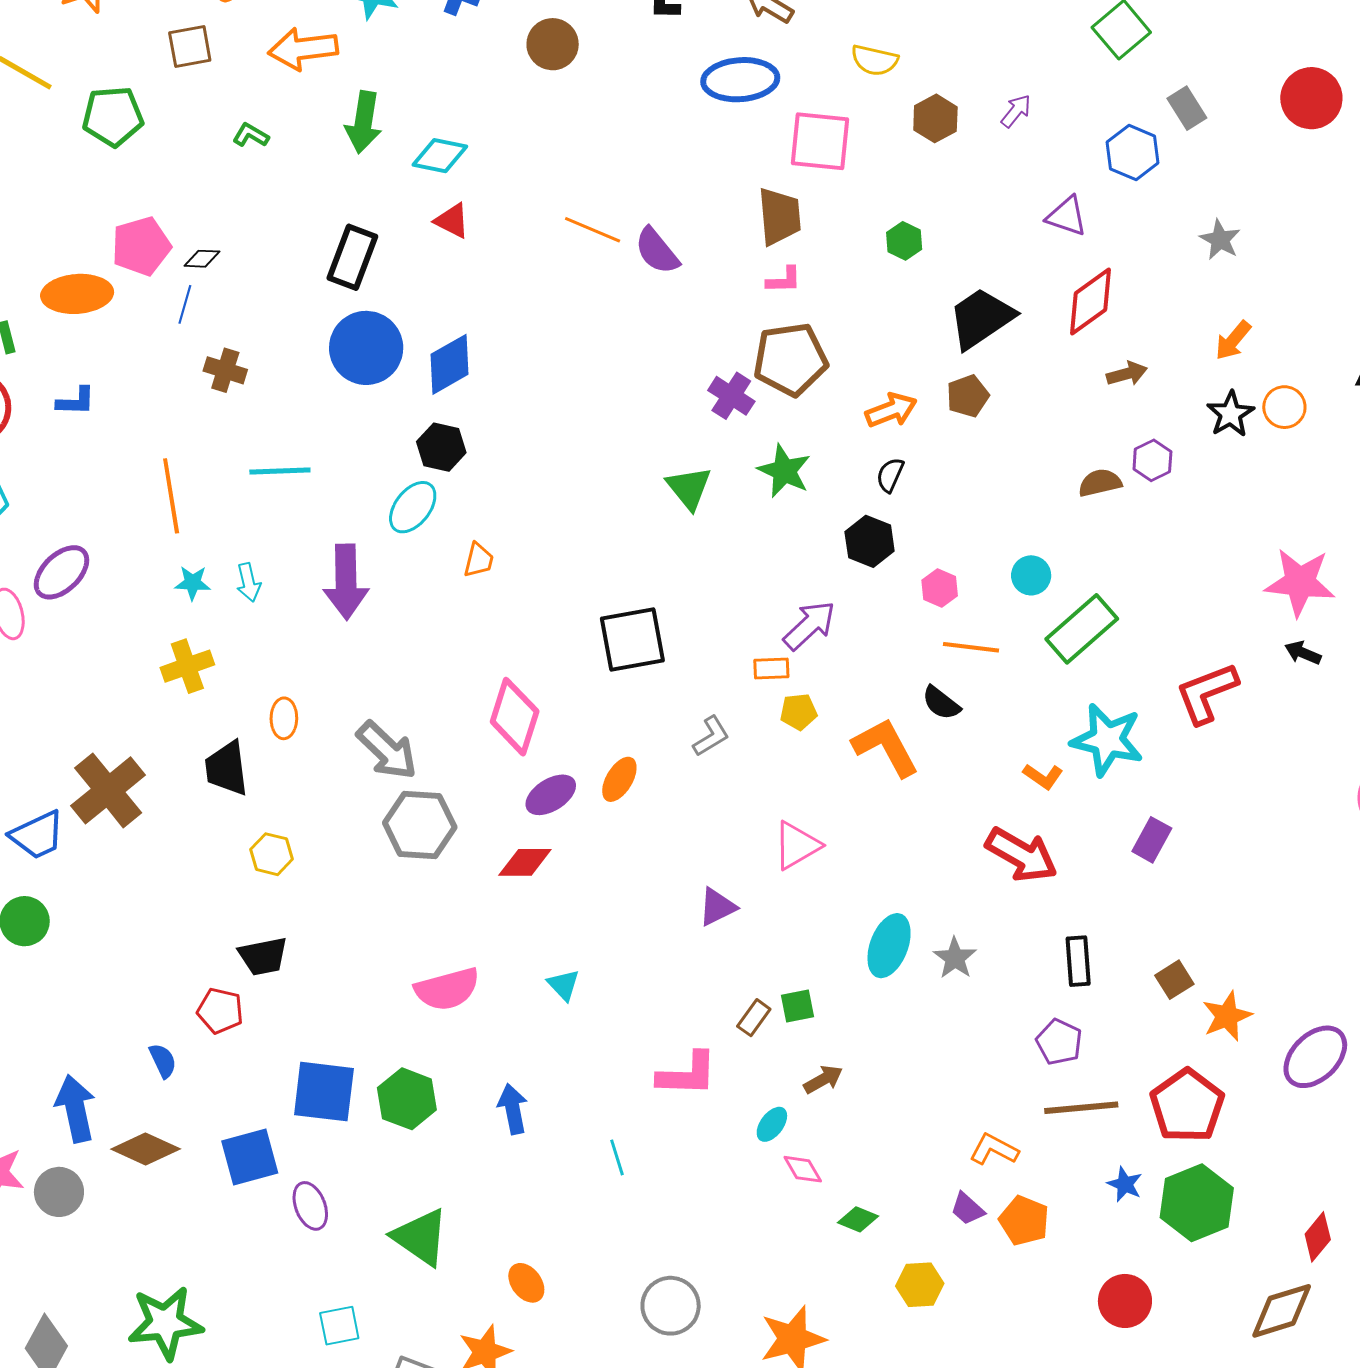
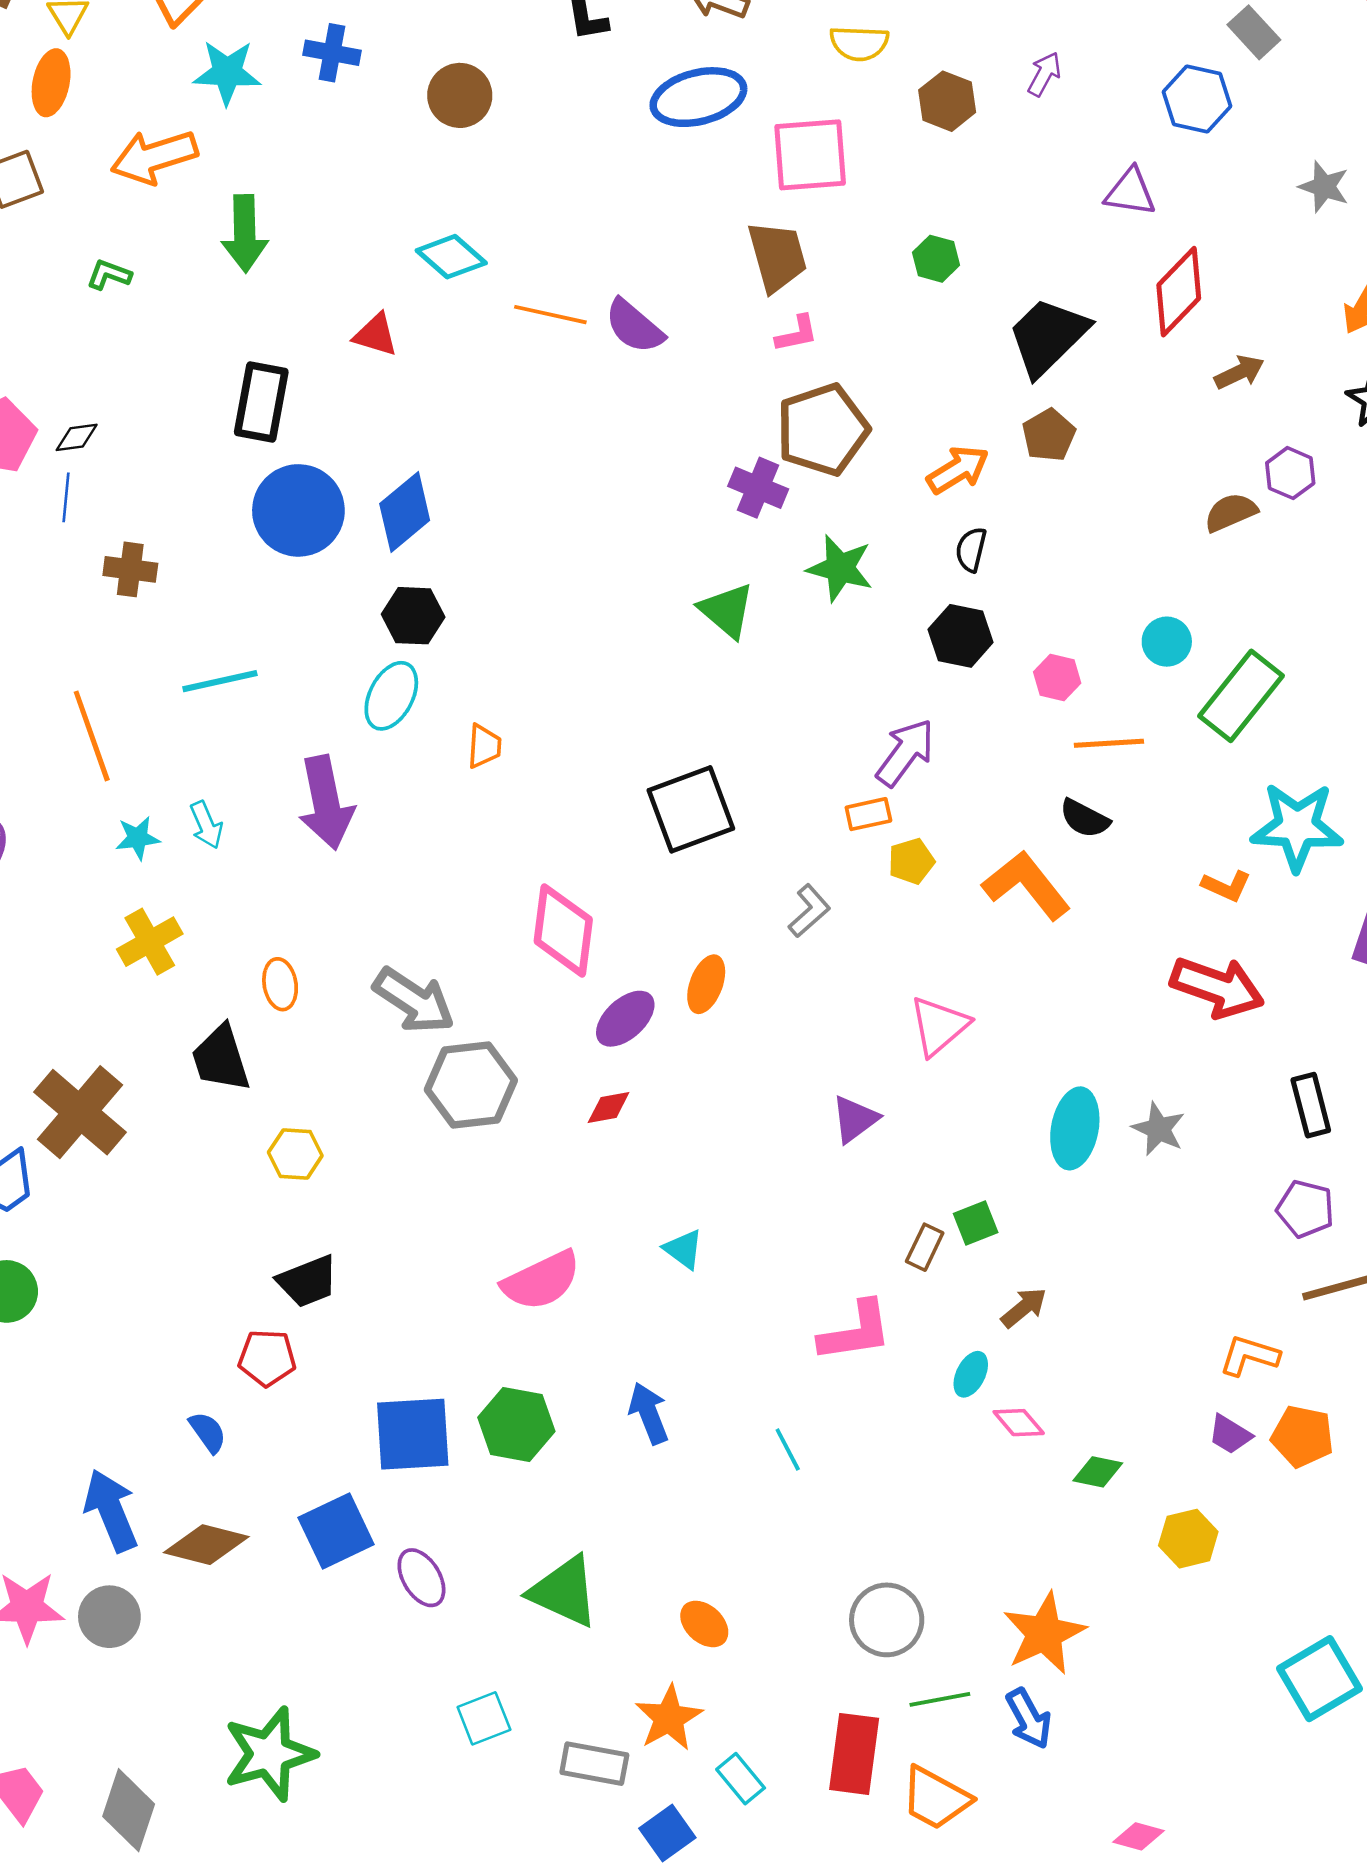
cyan diamond: (440, 156) -> (451, 257), moved, turned 40
red diamond: (525, 862) -> (609, 1108), size x0.7

